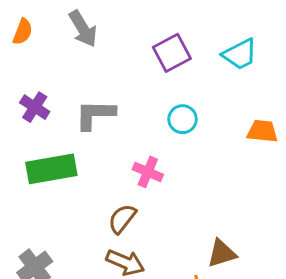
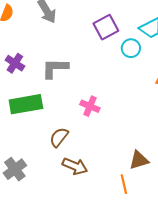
cyan circle: (183, 119) -> (131, 48), moved
brown semicircle: (122, 219) -> (59, 137), moved

